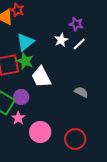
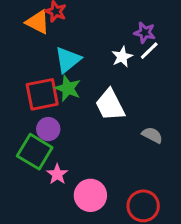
white line: (79, 44) -> (149, 51), moved
white trapezoid: (41, 77) -> (110, 105), moved
purple circle: (21, 97) -> (48, 129), moved

